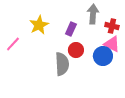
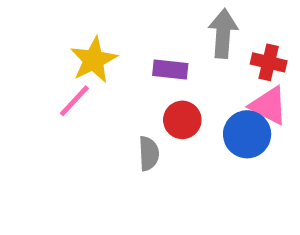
purple rectangle: (71, 29) -> (170, 70), turned 72
pink line: (13, 44) -> (74, 101), moved
gray semicircle: (62, 64) -> (149, 153), size x0.6

